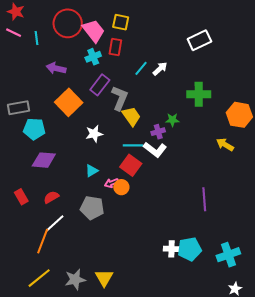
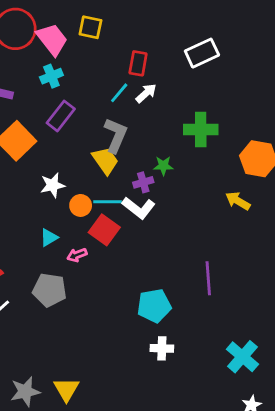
red rectangle: (115, 47) -> (138, 63), moved
gray L-shape: (120, 98) -> (116, 135), moved
orange circle: (121, 187) -> (81, 205), moved
cyan pentagon: (190, 249) -> (154, 306), moved
cyan cross: (228, 255) -> (242, 357), turned -30

